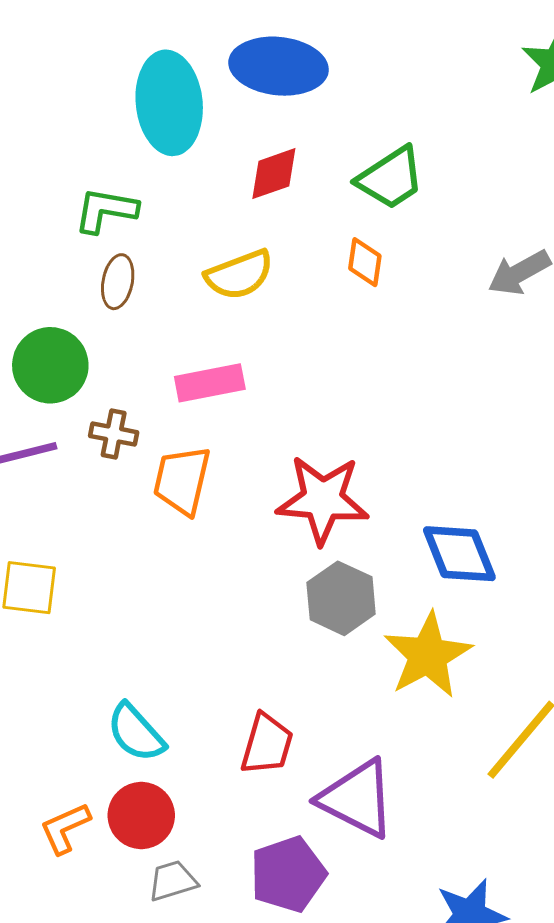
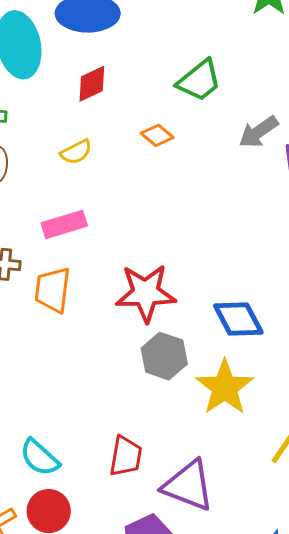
green trapezoid: (391, 178) -> (199, 81), moved
orange diamond: (365, 262) -> (157, 135), turned -52
yellow semicircle: (239, 275) -> (76, 152), size x0.7

